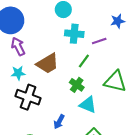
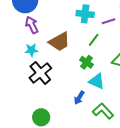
black cross: (28, 97) -> (40, 73), turned 30
blue arrow: (59, 122) -> (79, 98), moved

